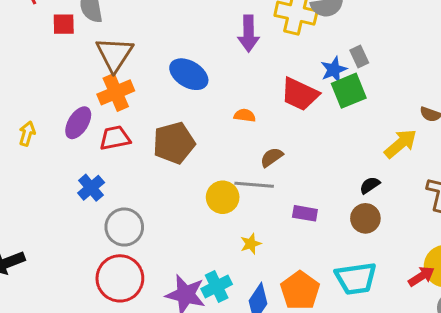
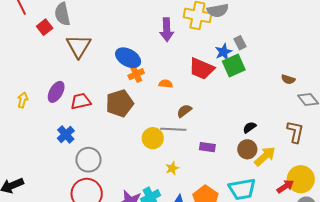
red square: (64, 24) -> (45, 27), turned -35
orange cross: (116, 92) -> (136, 74), moved, size x0.7
yellow arrow: (401, 144) -> (265, 156), moved

